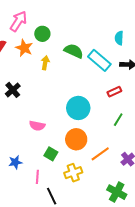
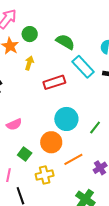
green semicircle: (74, 51) -> (65, 42), moved
red rectangle: (114, 92) -> (54, 82), moved, size x1.5
cyan circle: (78, 108) -> (66, 119), moved
pink semicircle: (37, 126) -> (14, 124), turned -42

